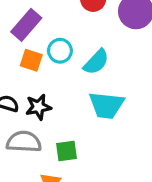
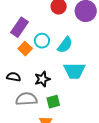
orange square: (31, 60) -> (25, 49), turned 32
black star: (38, 107) -> (42, 79), moved

